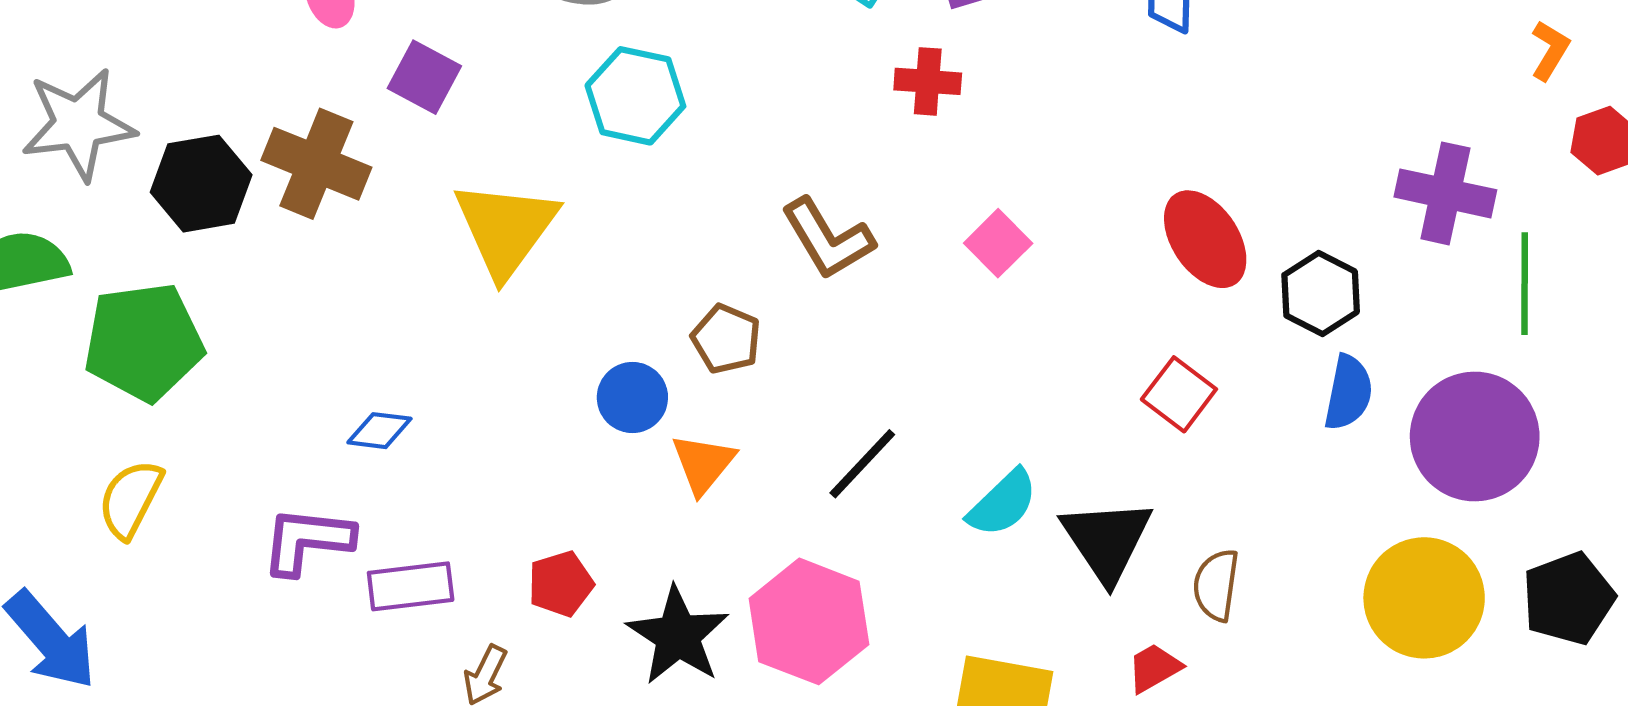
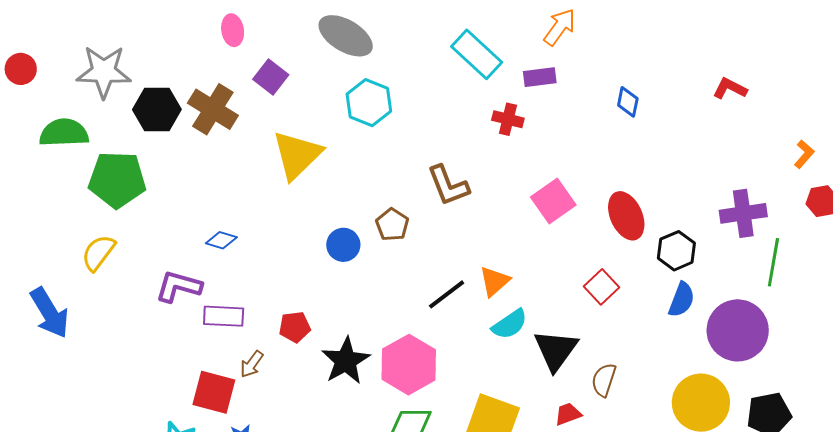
purple cross: (1445, 193) -> (743, 213), turned -30
pink square: (998, 243) -> (553, 201), moved, size x1.4
orange triangle: (703, 464) -> (494, 281), moved

